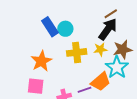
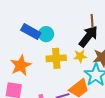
brown line: (111, 14) -> (92, 21), turned -64
blue rectangle: (50, 27) -> (31, 31), turned -30

